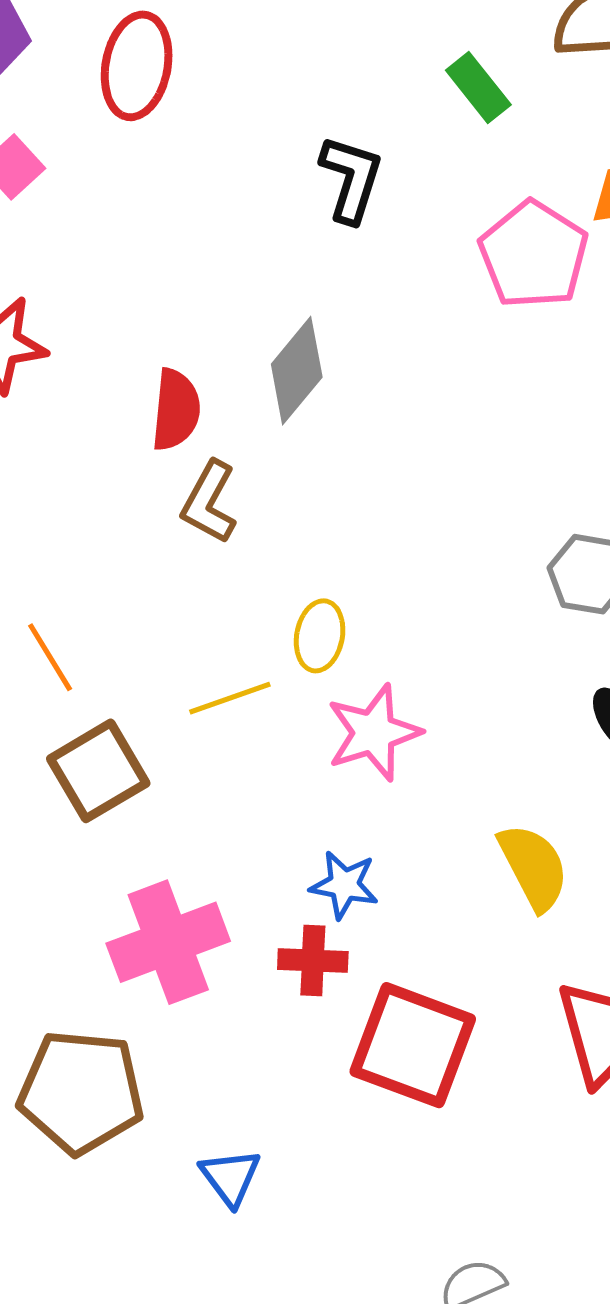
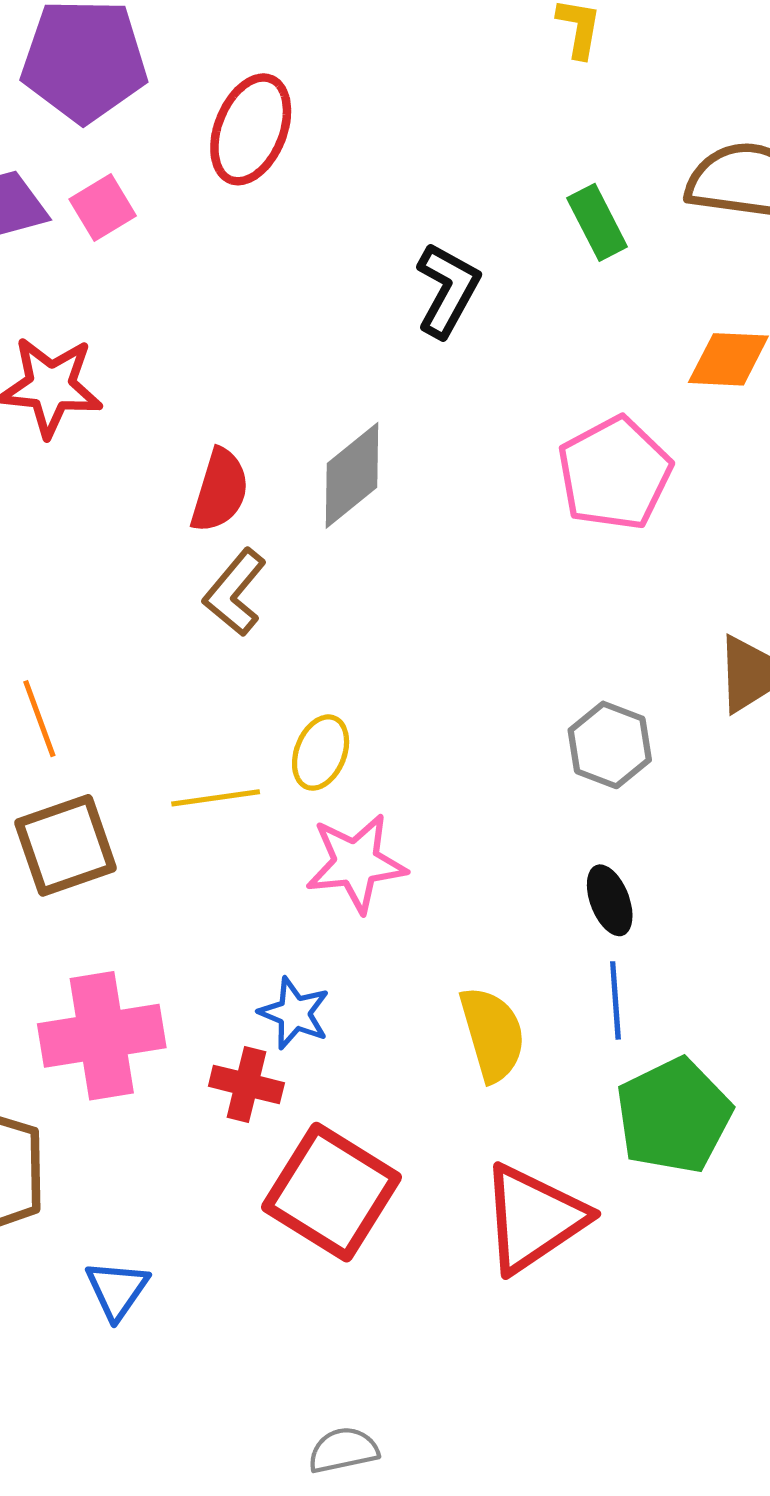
pink pentagon: (534, 255) -> (615, 473), moved

